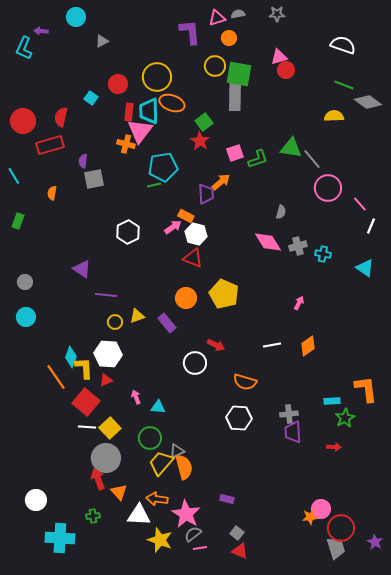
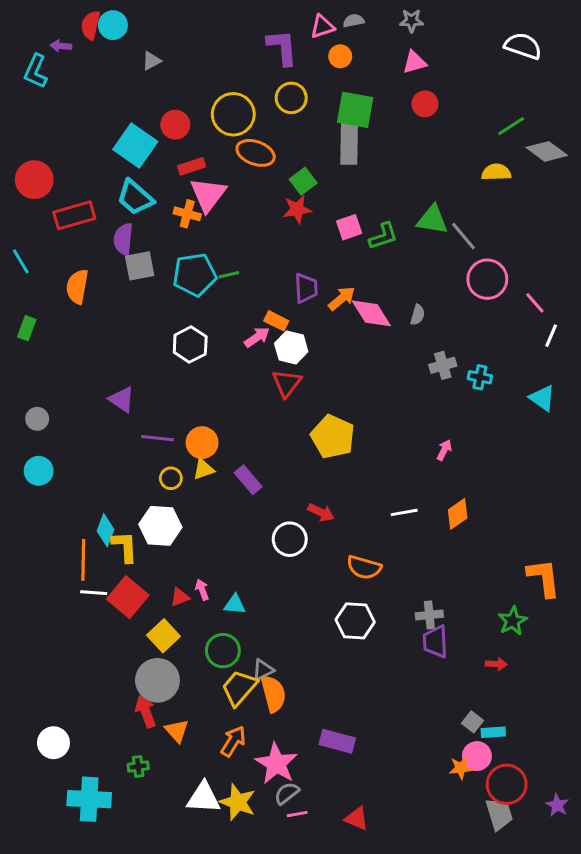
white semicircle: (343, 45) -> (523, 46), moved
pink triangle: (279, 57) -> (415, 62), moved
yellow circle: (215, 66) -> (291, 98), moved
green line: (344, 85) -> (511, 126), turned -54
cyan square: (91, 98) -> (135, 145), size x2.0
cyan trapezoid: (149, 111) -> (135, 197), moved, turned -48
red rectangle: (129, 112) -> (192, 166), turned 66
red semicircle: (61, 117) -> (91, 25), moved
red star: (200, 141) -> (297, 209), turned 30
purple semicircle: (83, 161) -> (123, 239), size x1.5
cyan pentagon: (163, 167) -> (195, 275), moved
orange arrow: (221, 182) -> (342, 298), moved
orange semicircle: (52, 193) -> (77, 287), size x1.6
pink diamond: (268, 242) -> (371, 313), moved
red triangle: (193, 258) -> (287, 383), turned 45
orange circle: (186, 298) -> (202, 443), moved
orange line: (56, 377) -> (83, 560), turned 36
red triangle: (106, 380) -> (180, 597), moved
cyan rectangle: (332, 401) -> (493, 732), moved
white line: (87, 427) -> (94, 593), moved
orange arrow: (157, 499) -> (233, 741), turned 115
purple rectangle: (227, 499) -> (337, 741), size x1.6
white triangle: (139, 515) -> (204, 798), moved
gray square: (237, 533) -> (472, 722), moved

